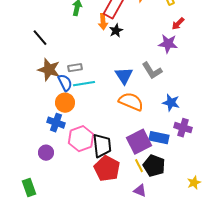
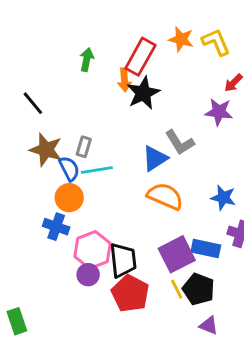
black star: (116, 31) -> (143, 93), size x1.6
gray rectangle: (75, 68) -> (84, 147), turned -64
gray L-shape: (152, 71) -> (180, 142), moved
blue triangle: (124, 76) -> (155, 158), turned 30
purple circle: (46, 153) -> (88, 275), moved
purple triangle: (140, 191) -> (209, 325), moved

